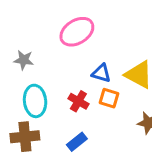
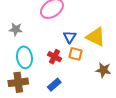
blue triangle: (101, 73) -> (70, 37), turned 48

